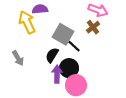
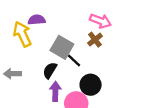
gray arrow: (18, 58) -> (12, 74), turned 119
black circle: (69, 68) -> (91, 85), moved

